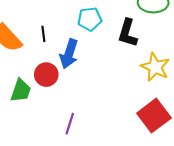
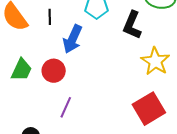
red circle: (46, 75) -> (54, 71), moved

